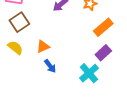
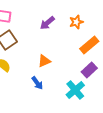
orange triangle: (43, 47) -> (44, 61), moved

